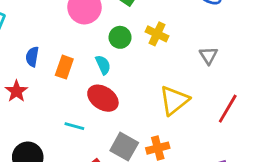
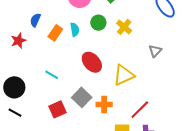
cyan semicircle: (103, 65) -> (75, 30), moved
red ellipse: (103, 98) -> (92, 62), moved
red line: (228, 109) -> (140, 110), moved

